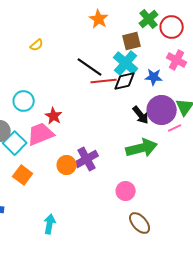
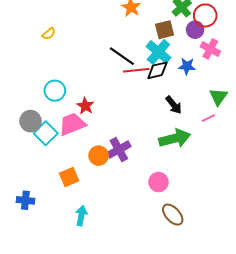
yellow semicircle: (37, 45) -> (49, 34), moved
purple circle: (162, 110) -> (195, 30), moved, size x0.6
orange square: (23, 175) -> (69, 177), moved, turned 30

